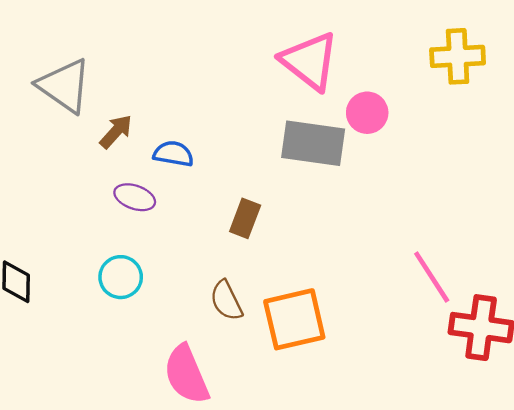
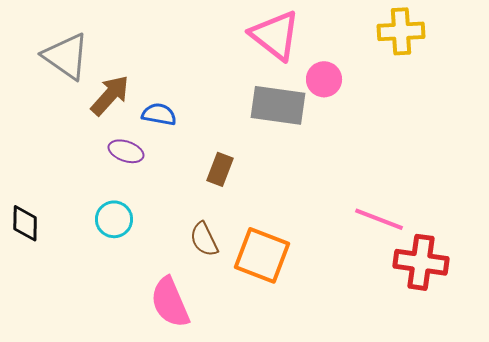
brown arrow: (116, 131) -> (110, 95), size x1.4
pink line: (432, 277) -> (379, 219), turned -36
orange square: (294, 319) -> (262, 255), turned 34

